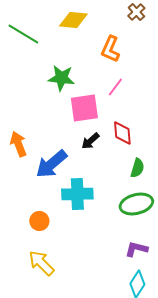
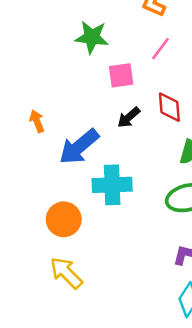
pink square: (84, 108) -> (121, 75), size x0.7
orange arrow: (18, 144) -> (37, 121), size x0.7
orange circle: (39, 221) -> (64, 219), size x1.4

